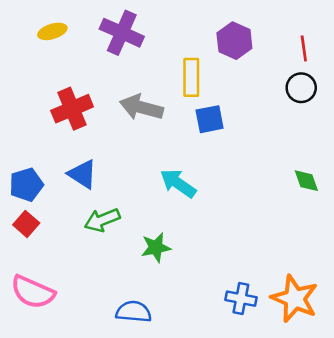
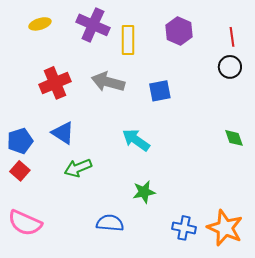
yellow rectangle: (191, 77) -> (128, 40), moved
green star: (156, 247) -> (144, 192), moved
blue semicircle: (134, 312) -> (110, 223), moved

